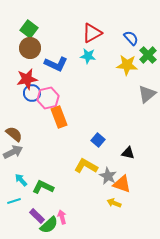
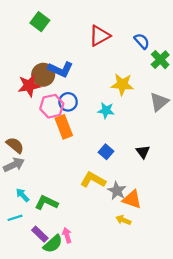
green square: (29, 29) -> (40, 22), moved
brown circle: (30, 48) -> (43, 75), moved
cyan star: (88, 56) -> (106, 111), moved
yellow star: (127, 65) -> (122, 85), moved
blue circle: (32, 93) -> (68, 102), moved
black triangle: (128, 153) -> (143, 152), moved, turned 40

